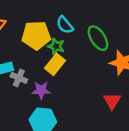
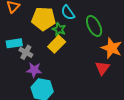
purple star: (41, 90) -> (34, 70), moved
red triangle: (112, 101) -> (102, 68), moved

